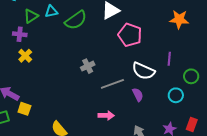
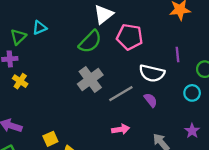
green semicircle: (76, 20) -> (90, 42), moved
gray cross: (88, 66) -> (90, 79), size x1.6
yellow square: (24, 109) -> (50, 139), moved, turned -32

